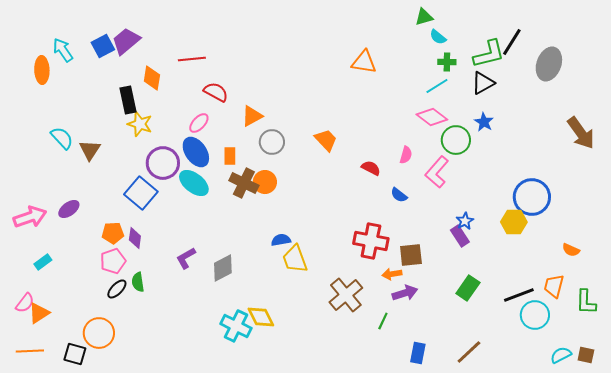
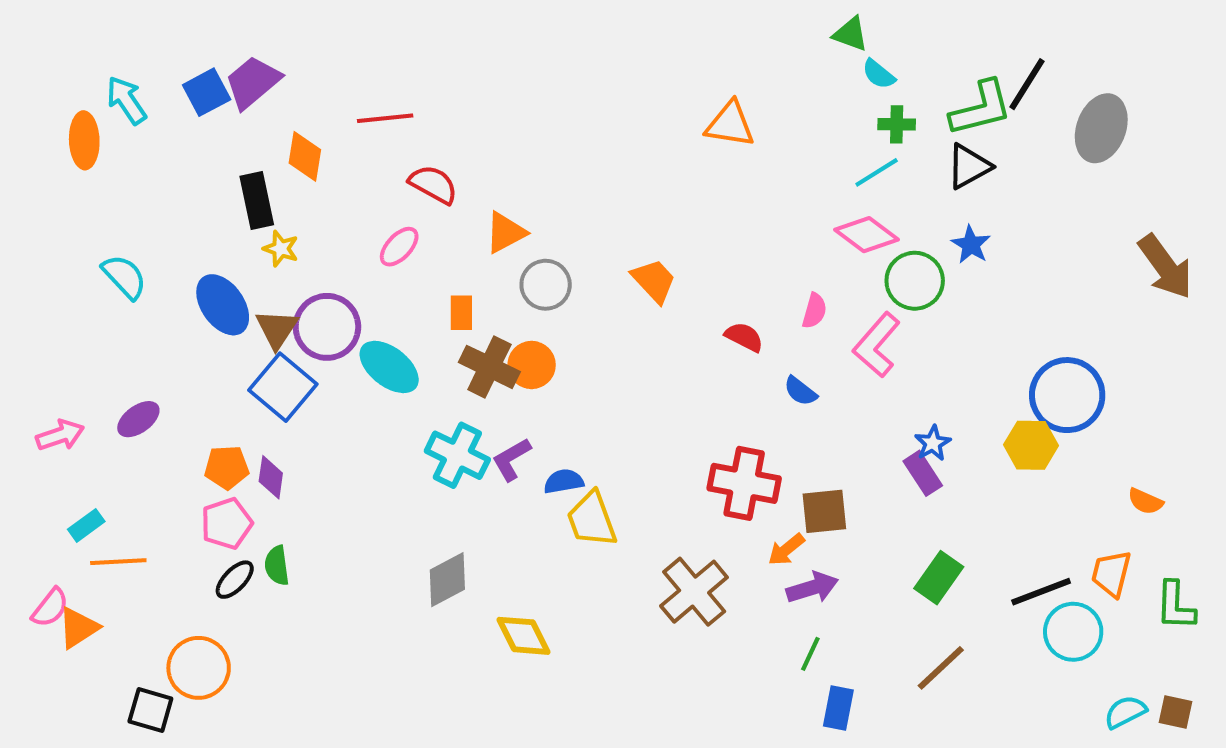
green triangle: (424, 17) -> (850, 34), turned 36
yellow star: (140, 124) -> (281, 249), size x0.7
brown triangle: (90, 150) -> (277, 329), moved
blue ellipse: (196, 152) -> (223, 305), moved
pink arrow: (30, 217) -> (60, 435), size x0.7
purple L-shape: (186, 258) -> (512, 459), moved
gray diamond: (223, 268) -> (447, 580), moved
orange arrow: (392, 274) -> (786, 550), turned -30
green line: (383, 321) -> (810, 654), moved
cyan cross: (236, 326) -> (457, 455), moved
orange line: (30, 351) -> (118, 562), moved
brown line: (469, 352) -> (941, 668), moved

